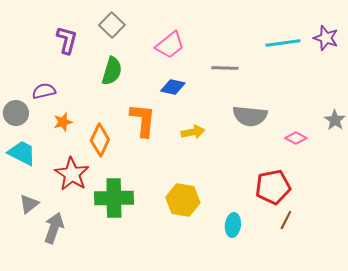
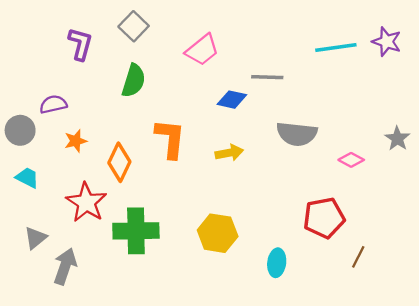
blue diamond: (173, 87) -> (232, 100), moved
cyan trapezoid: (22, 153) -> (27, 178), size x0.7
brown line: (286, 220) -> (358, 257), moved

